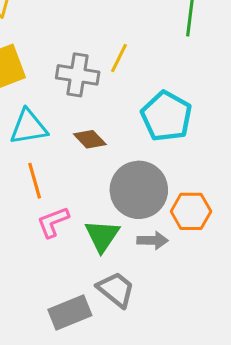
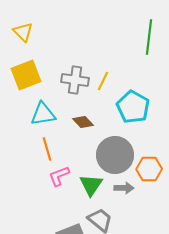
yellow line: (119, 58) -> (103, 81), moved

